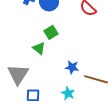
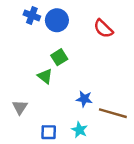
gray triangle: (18, 74) -> (20, 107), size x0.6
blue square: (33, 95) -> (49, 132), moved

